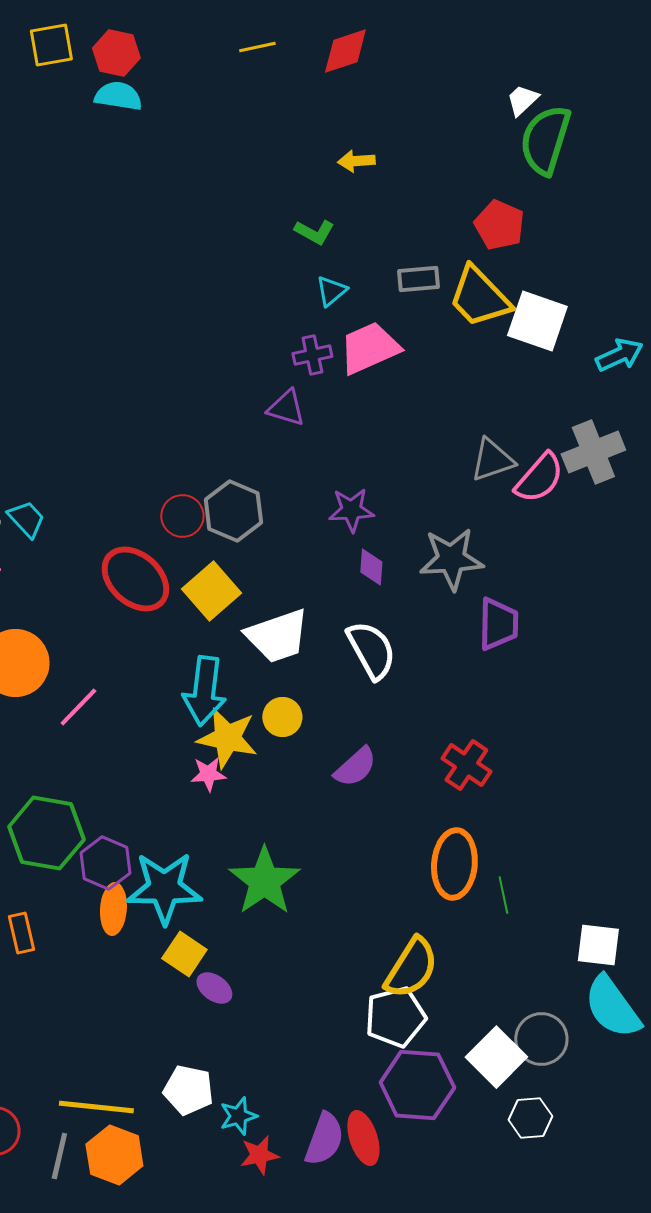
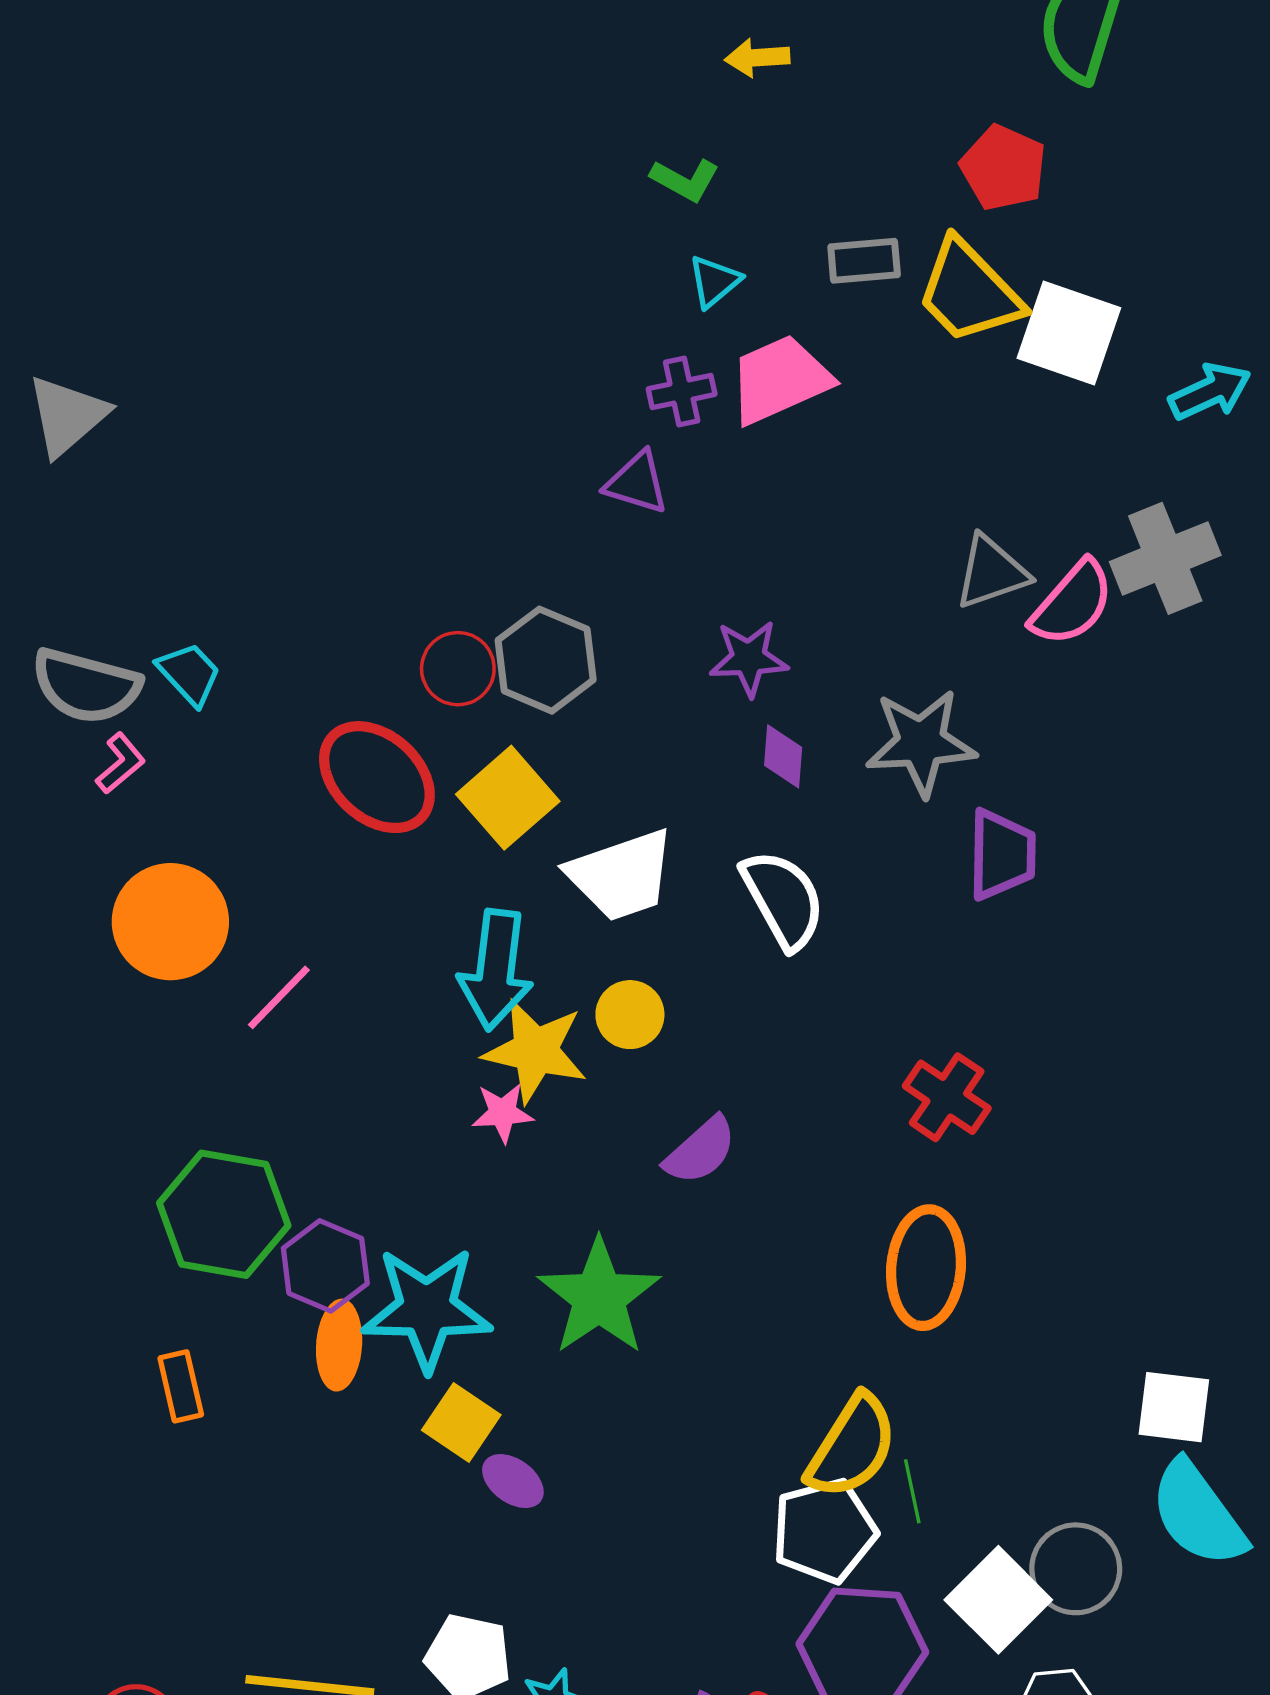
purple semicircle: (355, 767) -> (701, 1151), moved
green line: (503, 895) -> (912, 1491), moved

